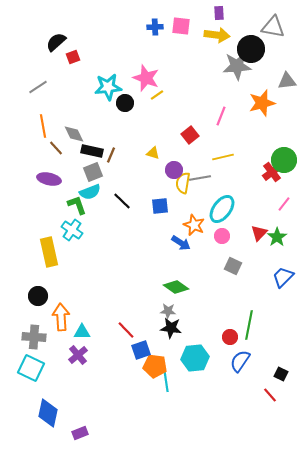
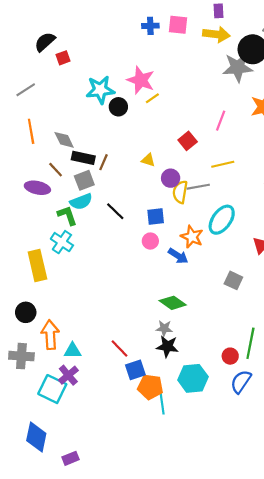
brown line: (56, 148) -> (56, 170), moved
pink circle: (222, 236) -> (150, 241), moved
cyan square: (31, 368) -> (52, 389), moved

